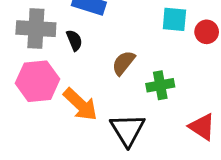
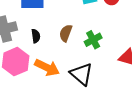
black semicircle: (74, 40) -> (36, 36), moved, turned 32

